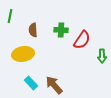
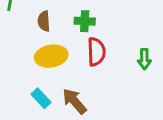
red semicircle: (82, 40) -> (96, 52), moved, turned -36
yellow ellipse: (23, 54) -> (51, 56), moved

